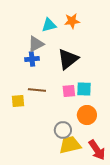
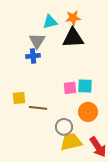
gray triangle: (36, 44) -> (37, 41), turned -30
black triangle: (68, 59) -> (73, 38), moved, turned 35
brown line: (37, 90) -> (38, 108), moved

